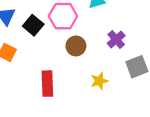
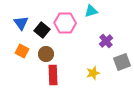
brown circle: (76, 46) -> (46, 54), moved

